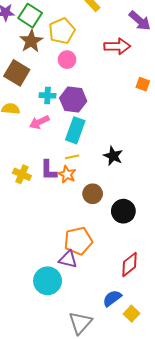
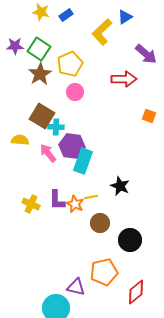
brown square: (17, 73) -> (42, 116), moved
purple hexagon: (73, 100) -> (72, 146), moved
pink arrow: (39, 122) -> (48, 153), turned 78
yellow line: (72, 157) -> (91, 197), moved
orange pentagon: (78, 241) -> (104, 272), moved

